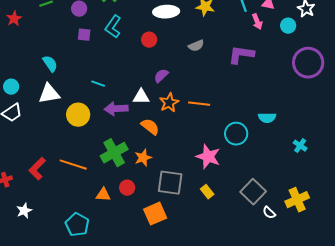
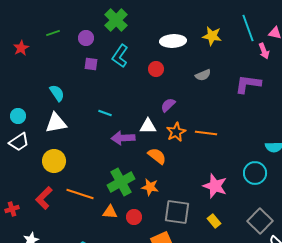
yellow circle: (78, 115) -> (54, 161), moved
cyan circle: (236, 134) -> (255, 173), moved
orange star: (143, 158) -> (150, 187), turned 30
orange triangle: (103, 195) -> (110, 212), moved

